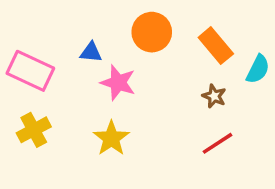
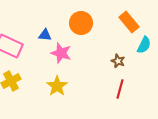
orange rectangle: (216, 46) -> (129, 22), moved
red line: (218, 143) -> (120, 89), turned -42

